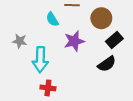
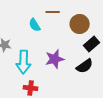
purple star: (74, 41) -> (55, 59), moved

